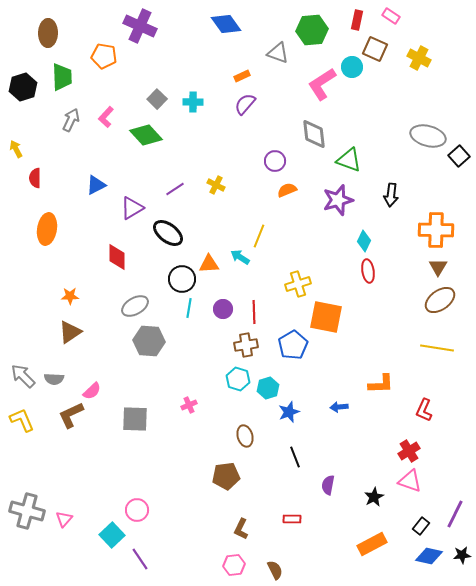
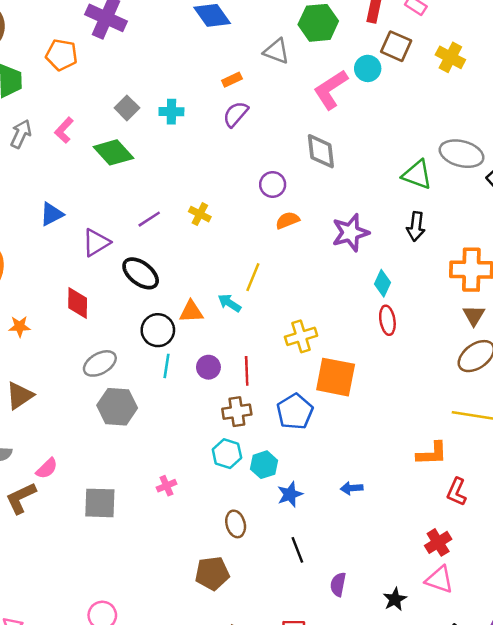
green triangle: (349, 160) -> (417, 175), moved
orange star: (70, 296) -> (20, 326), moved
orange L-shape: (381, 384) -> (432, 454), moved

